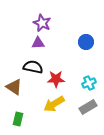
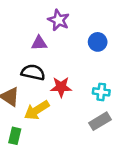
purple star: (42, 23) -> (59, 20), moved
cyan cross: (89, 83) -> (101, 92), turned 32
yellow arrow: (54, 104) -> (37, 110), moved

